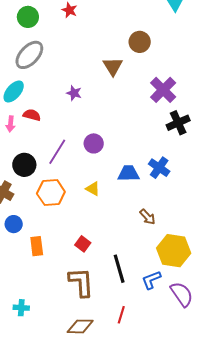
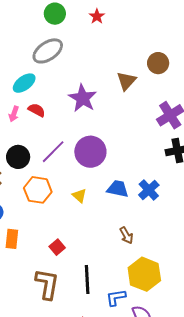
purple star: (74, 93) -> (83, 98), size x1.8
purple circle: (94, 143) -> (90, 152), size x1.6

